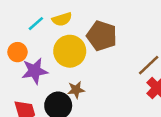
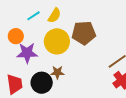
yellow semicircle: (62, 19) -> (54, 15), turned -49
brown pentagon: (102, 36) -> (84, 33), turned -30

